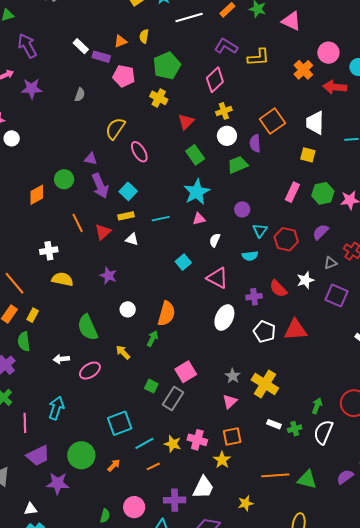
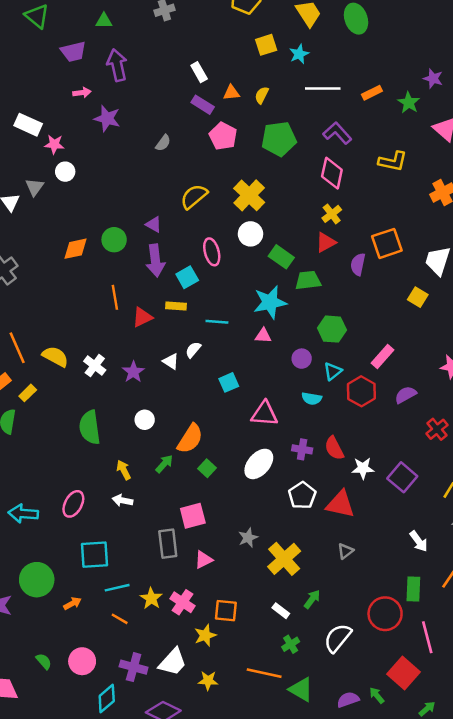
white rectangle: (81, 46) -> (199, 72), moved
purple L-shape: (226, 46) -> (337, 133), moved
pink diamond: (215, 80) -> (332, 173), turned -50
yellow cross: (159, 98) -> (249, 195), moved, size x1.4
yellow cross: (224, 111) -> (332, 214), turned -35
red triangle: (186, 122) -> (326, 242), moved
white circle: (227, 136) -> (250, 234), moved
pink ellipse: (139, 152) -> (212, 252), moved
green rectangle: (195, 155) -> (281, 257), turned -36
green trapezoid: (238, 165) -> (308, 280), moved
pink rectangle: (292, 192) -> (382, 356), moved
green hexagon: (323, 193) -> (332, 329), moved
purple circle: (242, 209) -> (302, 359), moved
white triangle: (132, 239) -> (171, 361), moved
white semicircle: (215, 240) -> (193, 350), moved
white cross: (49, 251) -> (95, 366), moved, turned 30
gray triangle: (330, 263) -> (345, 551), moved, turned -32
pink triangle: (217, 278) -> (264, 414), turned -40
yellow semicircle: (62, 279) -> (55, 357), moved
white star: (305, 280) -> (363, 468), moved
white arrow: (61, 359) -> (122, 500), moved
pink ellipse: (90, 371) -> (73, 504), moved, turned -45
green square: (151, 386) -> (207, 468), moved
gray rectangle: (173, 398) -> (168, 544), turned -55
pink triangle: (230, 401) -> (204, 560), moved
green arrow: (317, 406) -> (312, 599), moved
cyan arrow: (56, 408) -> (23, 514), turned -120
green cross: (295, 429) -> (291, 644), moved, turned -32
orange line: (153, 466) -> (120, 619), turned 40
yellow star: (246, 503) -> (208, 681), moved
green semicircle: (105, 516) -> (44, 661), turned -72

